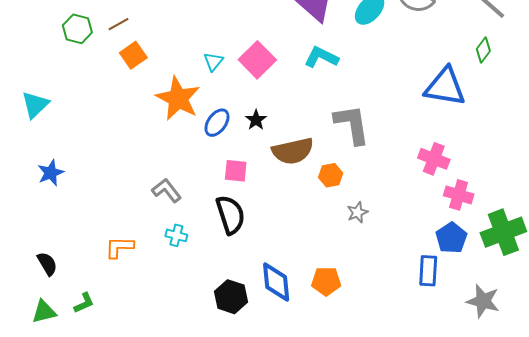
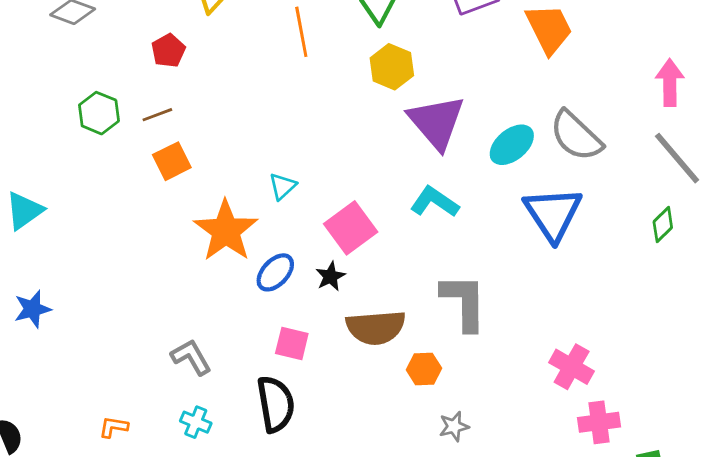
pink square: (257, 60) -> (351, 228), moved
blue triangle: (445, 87) -> (553, 214), moved, turned 39
pink cross: (459, 195) -> (599, 422), turned -32
orange L-shape: (119, 247) -> (114, 427), size x0.7

